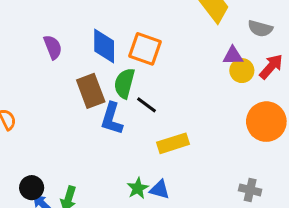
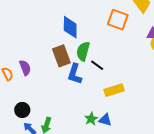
purple semicircle: (53, 47) -> (25, 68), moved
orange square: (145, 49) -> (118, 20), moved
black circle: (32, 188) -> (22, 110), moved

